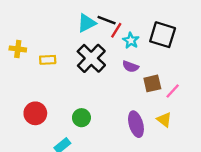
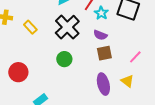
yellow rectangle: (48, 60) -> (30, 27), turned 48
brown square: (152, 83) -> (104, 53), moved
green circle: (81, 118) -> (64, 59), moved

